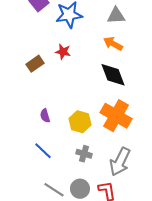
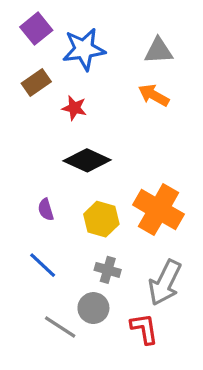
brown rectangle: (35, 64) -> (36, 83), moved
black diamond: (113, 75) -> (87, 160), moved, turned -44
gray circle: (80, 189) -> (93, 308), moved

